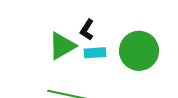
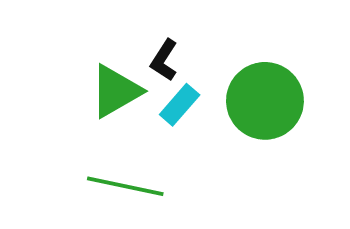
cyan rectangle: (95, 53) -> (180, 105), turned -45

